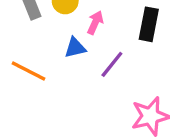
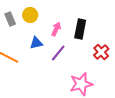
pink arrow: (95, 23) -> (56, 29), moved

